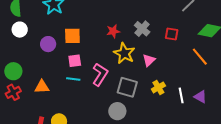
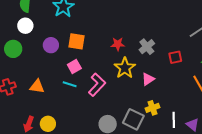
red square: (172, 34) -> (175, 57), turned -32
pink square: (75, 61) -> (74, 66), turned -32
green circle: (13, 71) -> (13, 49), moved
gray square: (127, 87) -> (133, 119), moved

